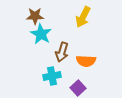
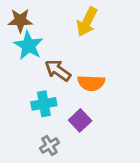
brown arrow: (62, 52) -> (58, 70), turned 108

